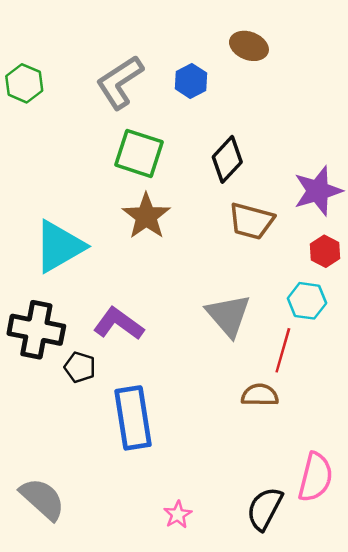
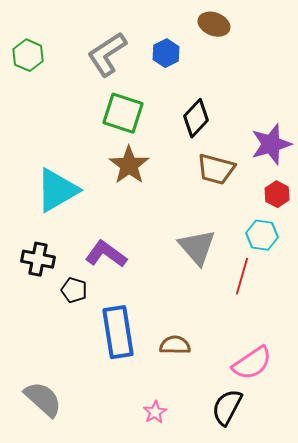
black cross: (36, 330) -> (38, 259), size x0.7
brown semicircle: (260, 395) -> (175, 345), moved
pink semicircle: (315, 477) -> (252, 363), moved, turned 42

